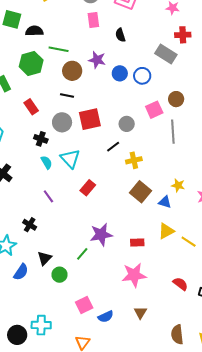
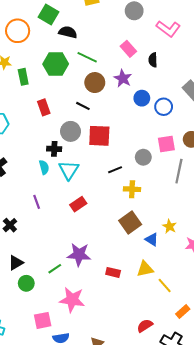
pink rectangle: (93, 20) -> (128, 49), moved, turned -49
gray circle: (127, 124) -> (143, 157), moved
black cross: (41, 139) -> (54, 149), moved, turned -32
pink star: (134, 275) -> (72, 300), moved
red semicircle: (180, 284) -> (145, 326), turned -84

